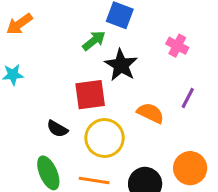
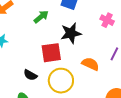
green arrow: (94, 41) -> (41, 17), moved
black star: (121, 65) -> (71, 33), turned 30

